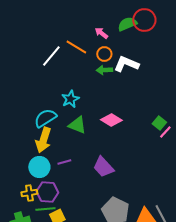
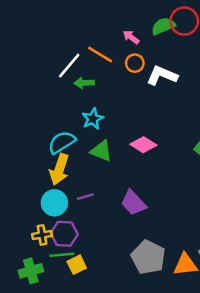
green arrow: (104, 70) -> (84, 83), moved

